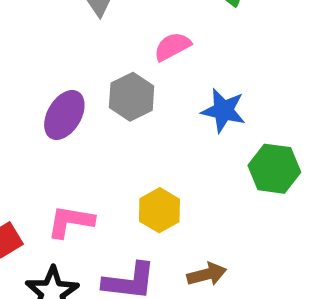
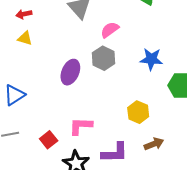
pink semicircle: (172, 47) -> (110, 30), moved
yellow hexagon: (159, 210) -> (138, 112), moved

